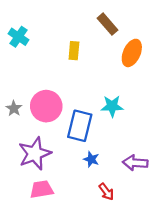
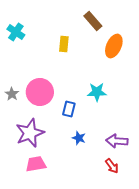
blue rectangle: (80, 126) -> (69, 109), size x0.6
red arrow: (106, 192) -> (112, 166), moved

